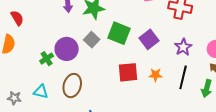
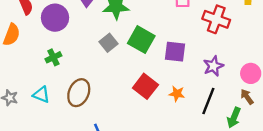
purple square: (149, 39) -> (175, 52), turned 36
purple circle: (67, 49) -> (55, 18), moved
red square: (128, 72) -> (145, 86), turned 35

